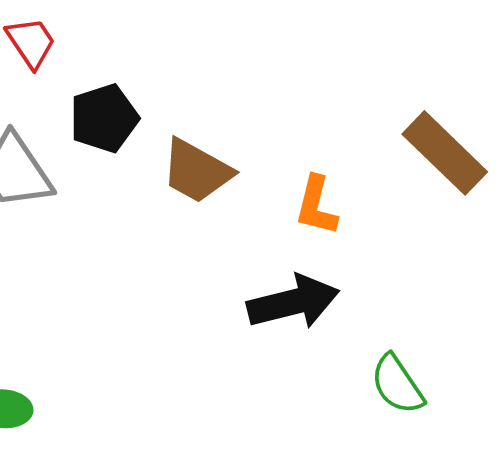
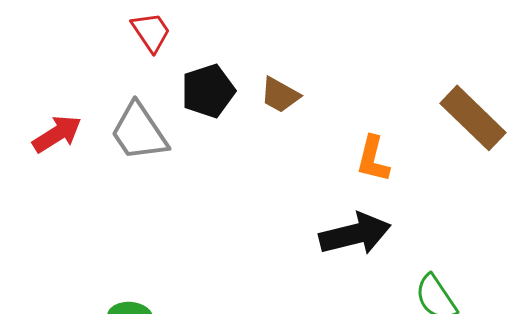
brown trapezoid: (197, 171) -> (280, 95), moved, size x0.7

